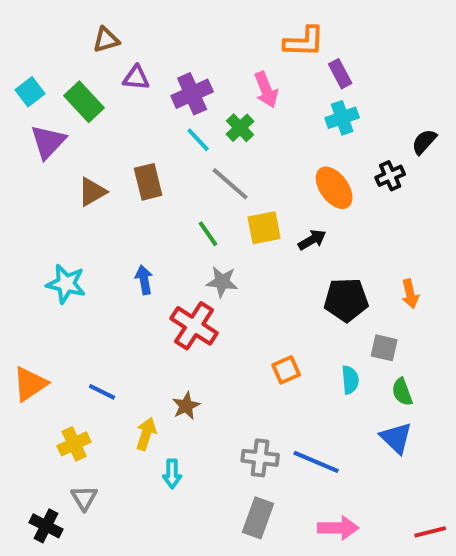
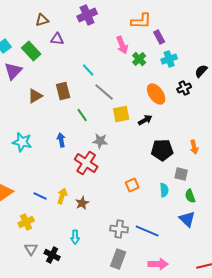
purple cross: (192, 94) -> (87, 15), moved
cyan cross: (342, 118) -> (169, 59), moved
green cross: (240, 128) -> (139, 59), moved
green line: (208, 234) -> (82, 115), moved
yellow arrow: (146, 434) -> (62, 196), moved
black cross: (46, 526) -> (52, 255), moved

